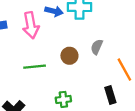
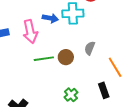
green line: (35, 67) -> (44, 59), moved
green cross: (63, 99) -> (71, 95), moved, turned -32

